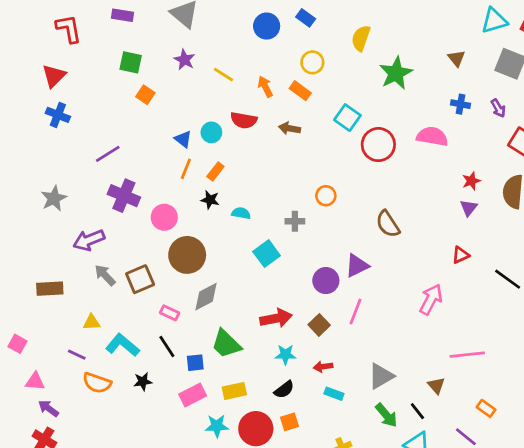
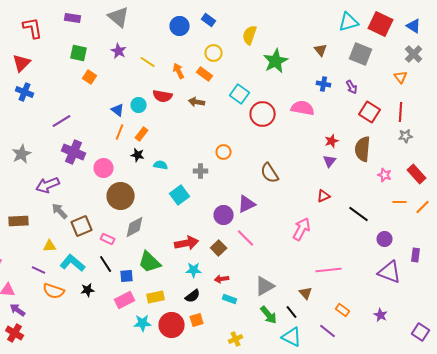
brown square: (140, 279) -> (82, 226), moved
pink line: (355, 311) -> (246, 238), turned -66

